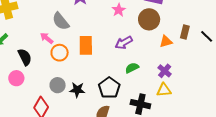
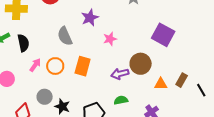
pink star: (119, 10) -> (110, 39), moved
brown circle: (149, 19) -> (141, 64), moved
pink arrow: (47, 38) -> (35, 65), moved, turned 72
black semicircle: (25, 57) -> (23, 43), moved

